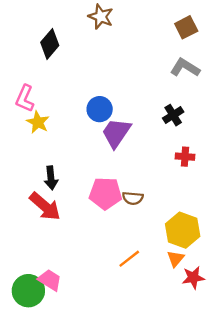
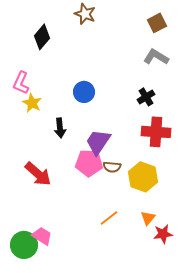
purple trapezoid: (116, 133) -> (98, 142), moved
red cross: (185, 157) -> (156, 132), size x1.8
black arrow: (51, 178) -> (60, 128), moved
yellow hexagon: (183, 230) -> (143, 177), moved

